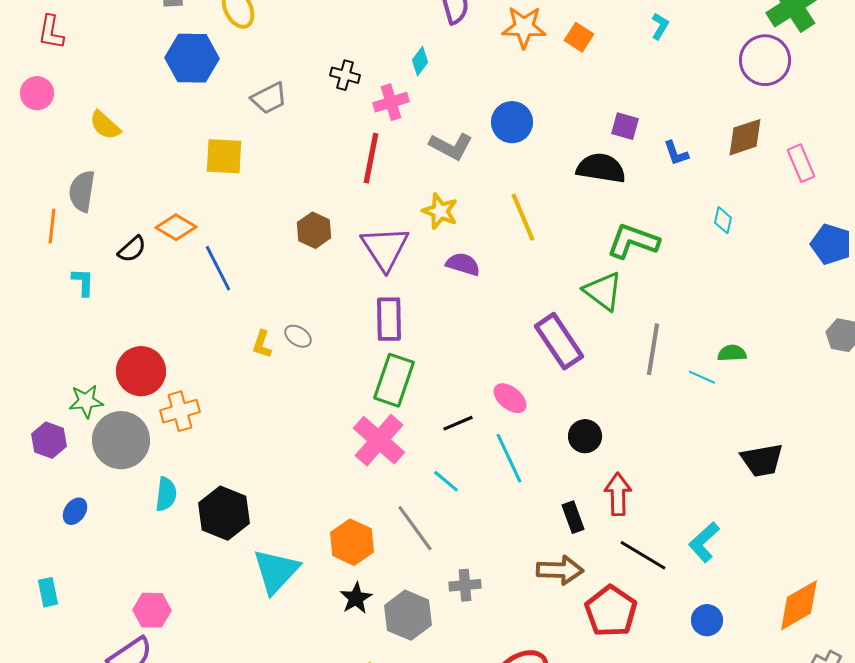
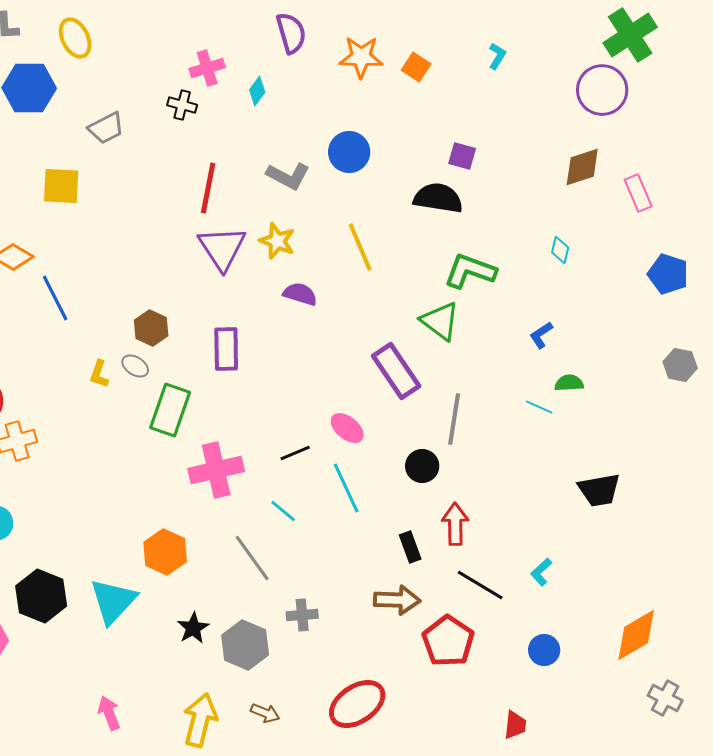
pink cross: (391, 102) -> (207, 68), moved
blue L-shape: (676, 153) -> (541, 335), moved, turned 76
brown hexagon: (314, 230) -> (151, 328), moved
purple triangle: (385, 248) -> (222, 248), moved
gray line: (653, 349) -> (454, 419), moved
green rectangle: (394, 380) -> (170, 410), moved
pink cross: (379, 440) -> (216, 470), turned 36
black hexagon: (224, 513) -> (41, 596), moved
orange hexagon: (352, 542) -> (165, 552), moved
cyan L-shape: (704, 542) -> (541, 572), size x0.7

